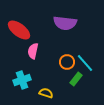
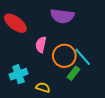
pink semicircle: (33, 51) -> (41, 45), moved
orange circle: (67, 62) -> (64, 56), size x1.5

